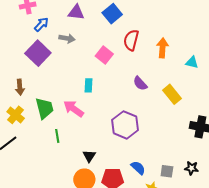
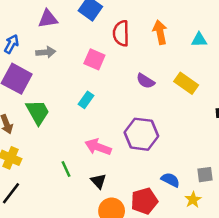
cyan rectangle: (89, 85) -> (86, 100), turned 48
green trapezoid: (44, 108) -> (38, 112), moved
pink arrow: (74, 109) -> (98, 147), moved
black triangle: (89, 156) -> (98, 181), moved

